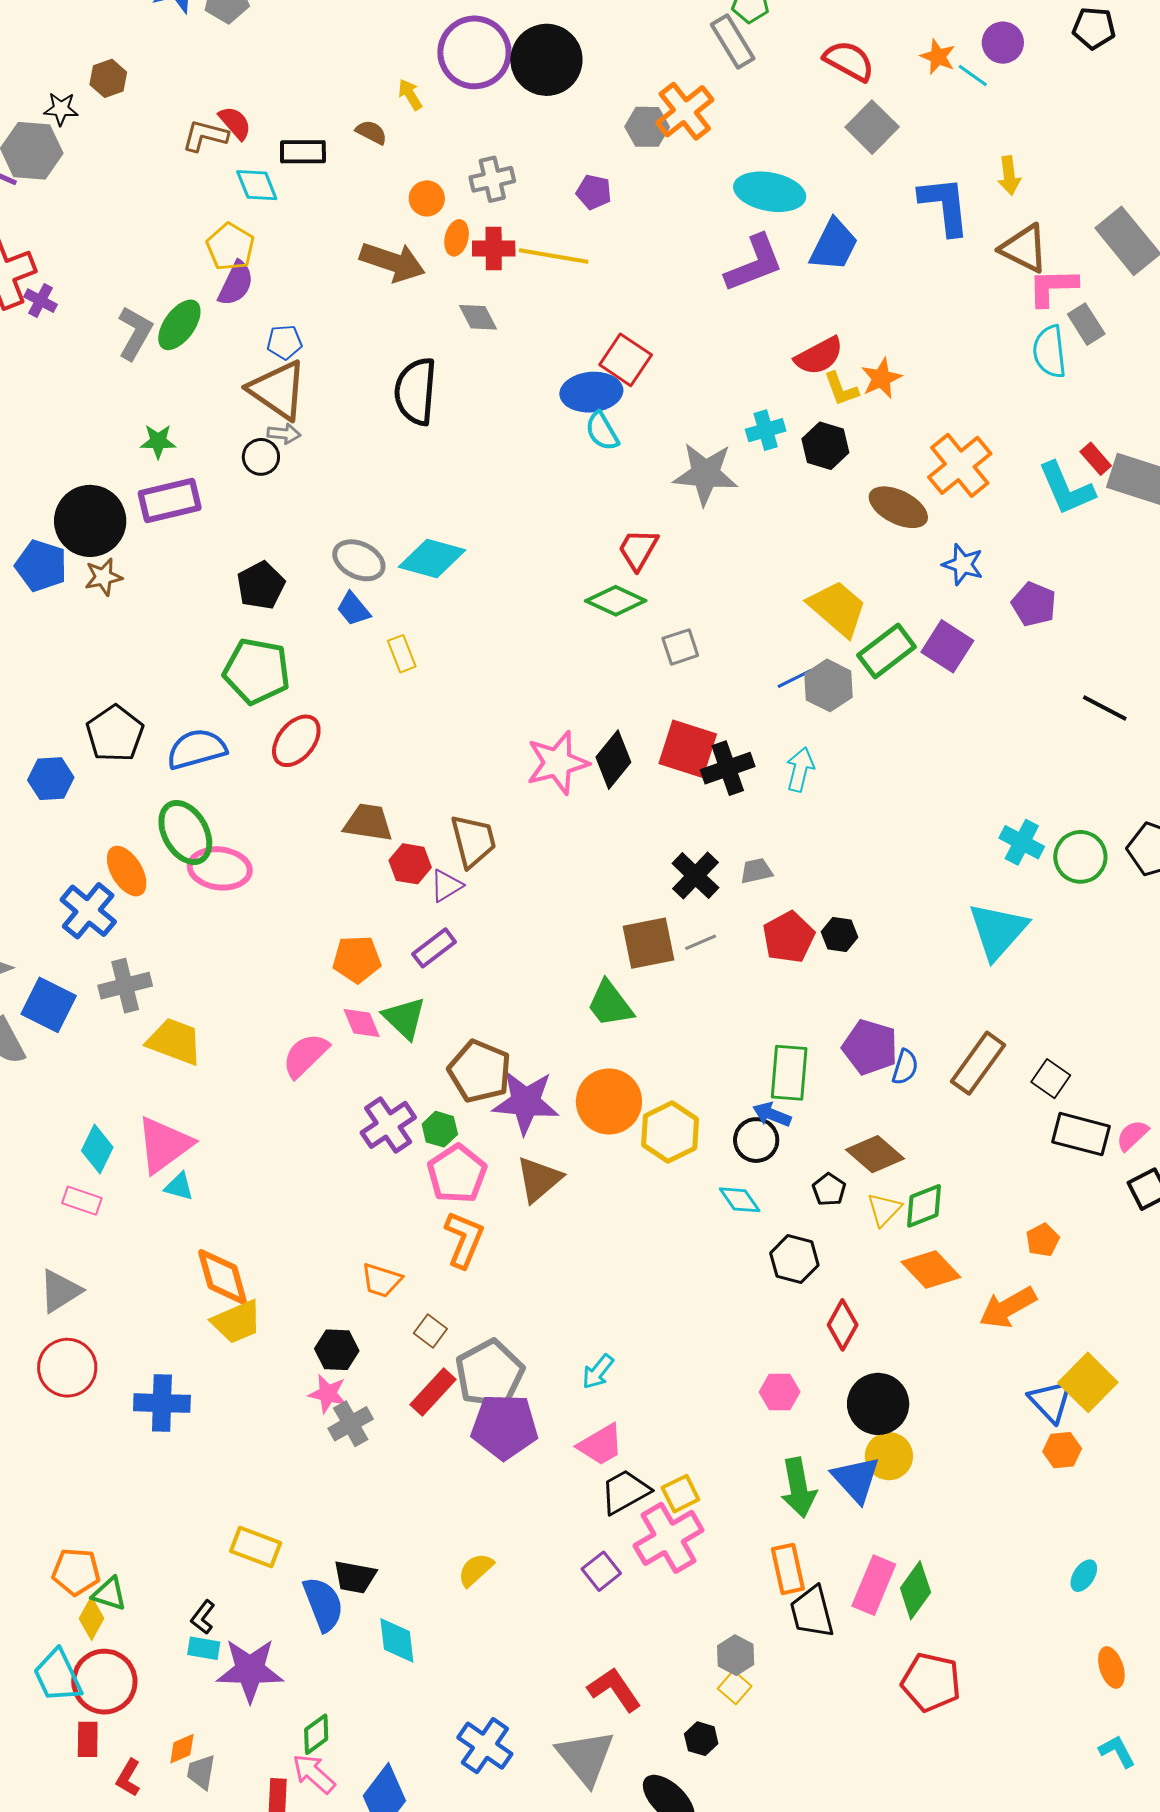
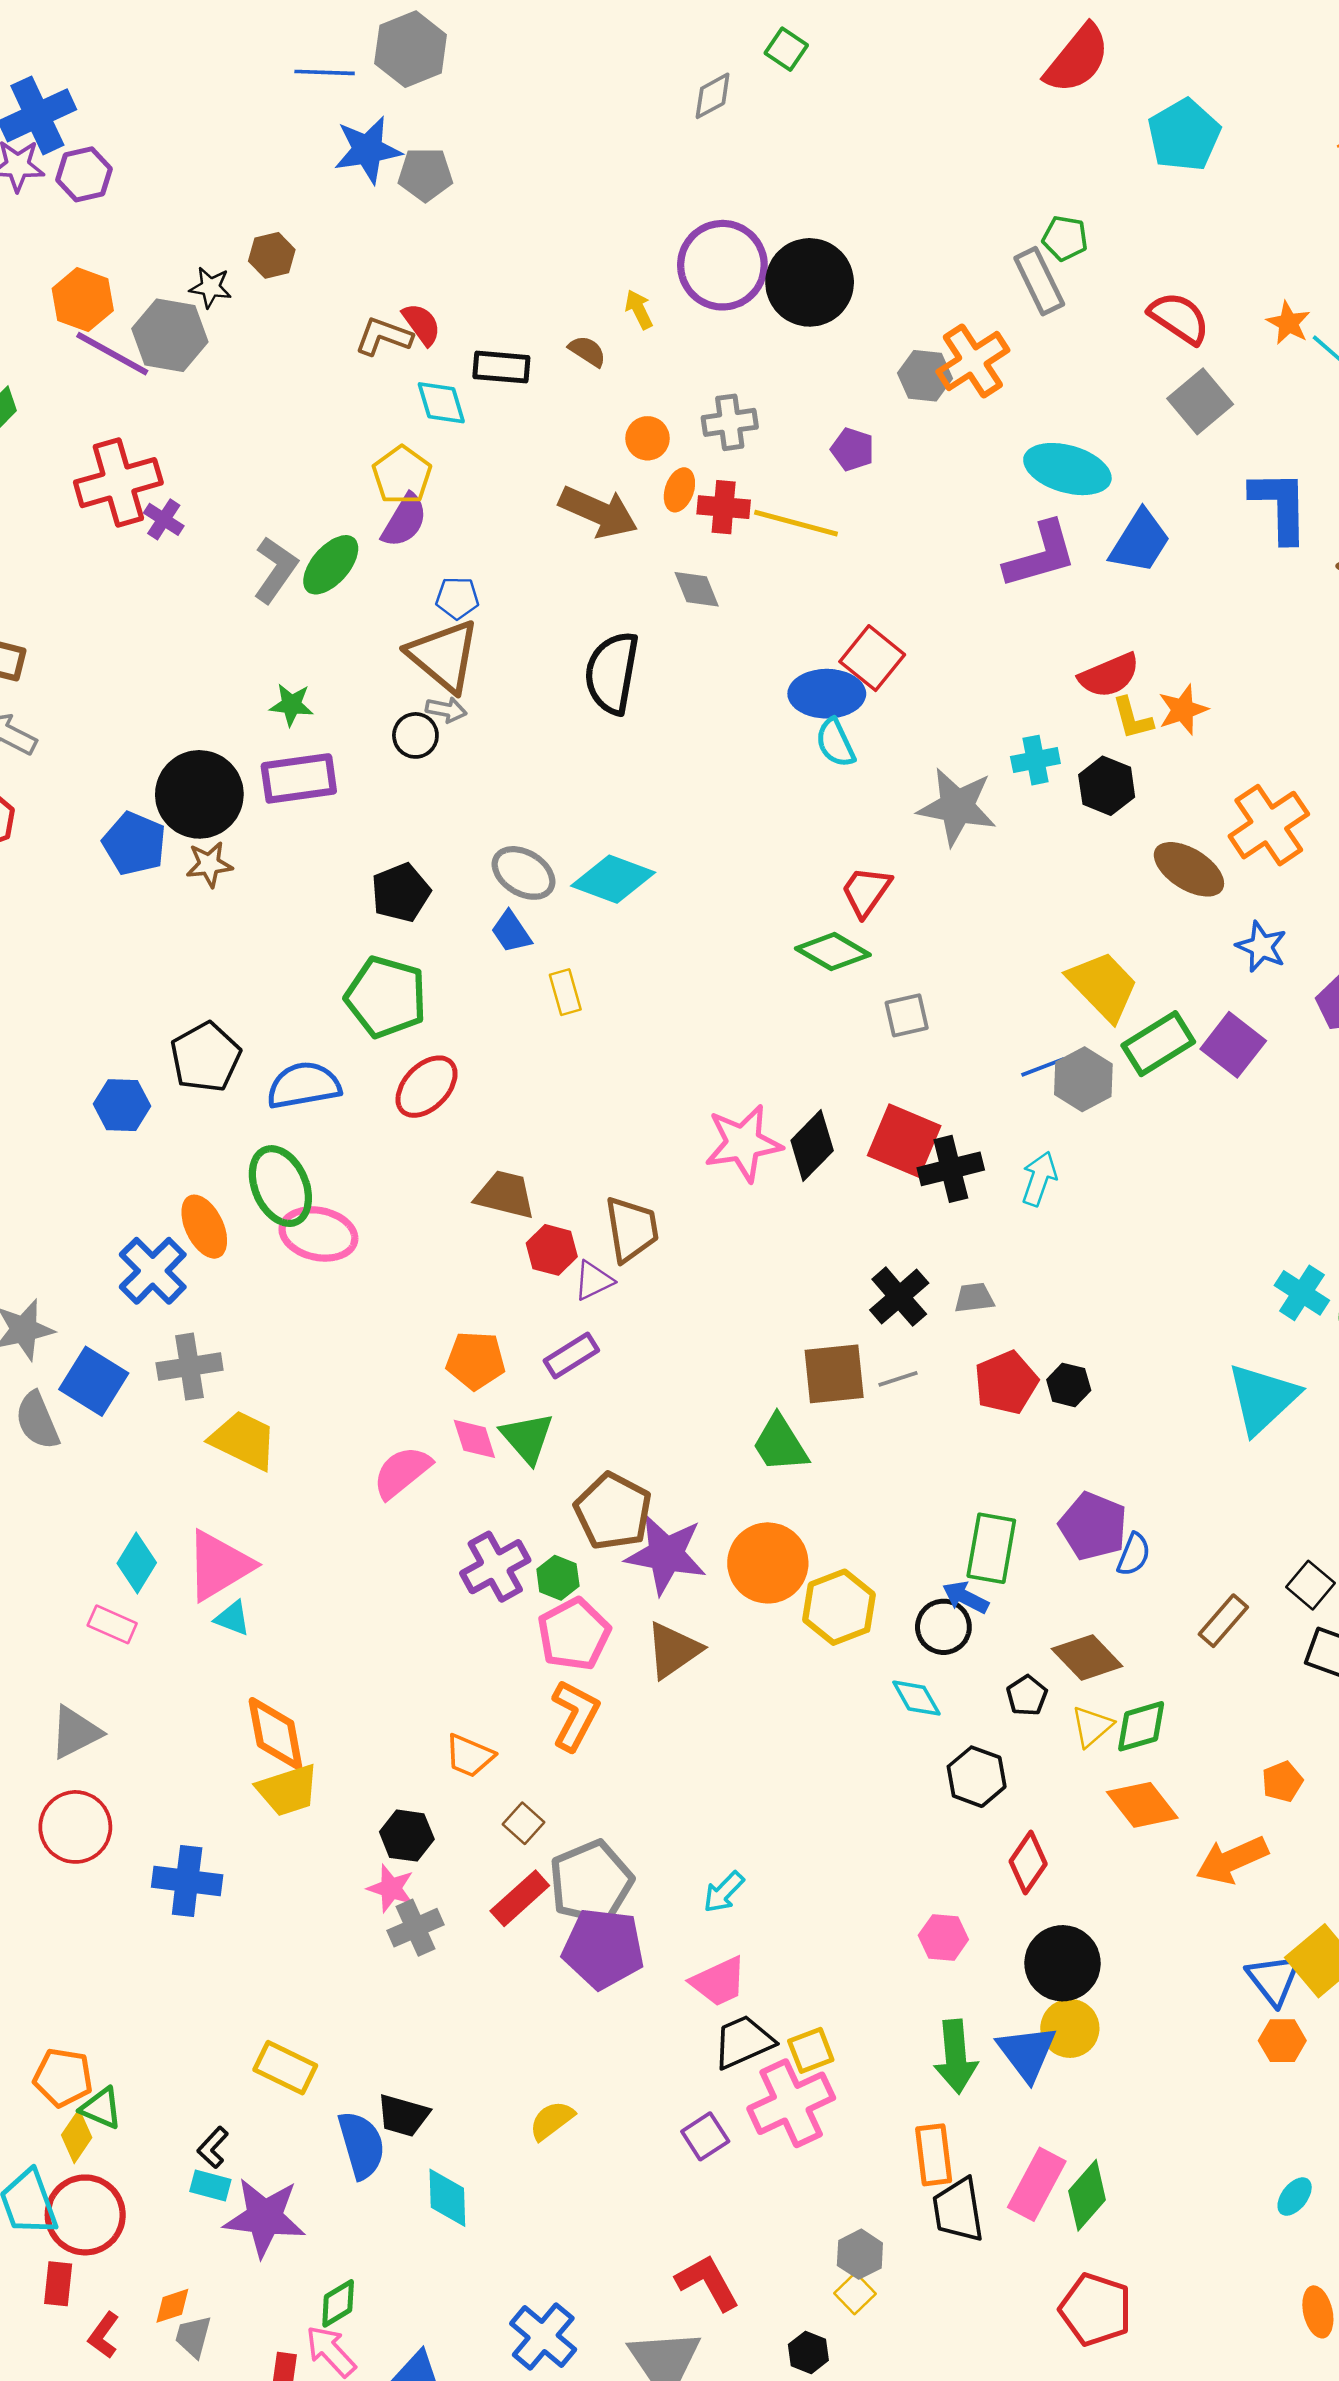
brown rectangle: (978, 1063) -> (1223, 1621), moved, size x0.7

